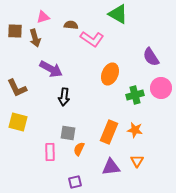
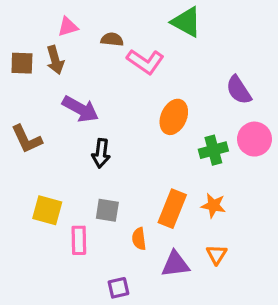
brown square: (15, 31) -> (22, 63), moved
yellow square: (18, 122) -> (47, 210), moved
orange semicircle: (79, 149) -> (139, 239), moved, turned -32

